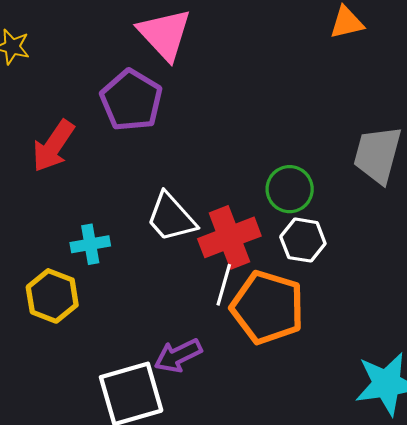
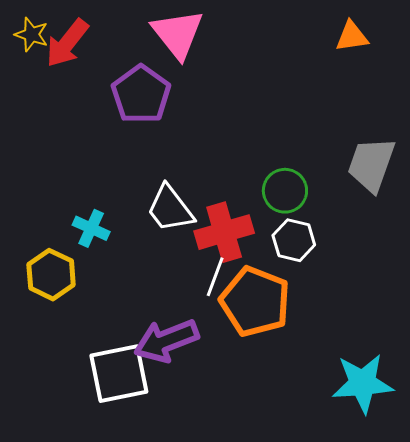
red arrow: (53, 146) -> (67, 43), moved
cyan cross: (90, 244) -> (91, 228), turned 30
purple arrow: (178, 356) -> (166, 341), size x1.4

